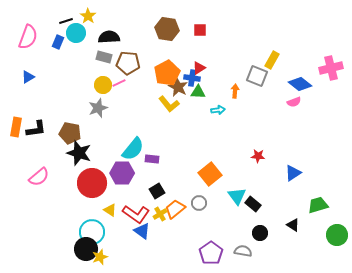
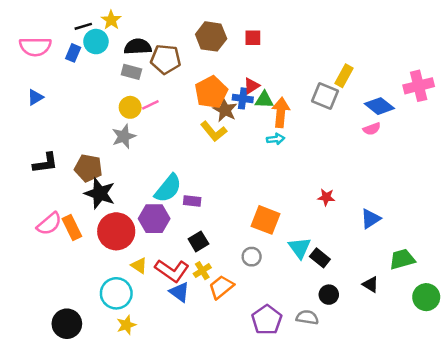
pink semicircle: (28, 37) -> (35, 47), turned 70
brown pentagon: (128, 63) -> (166, 59), moved
orange arrow: (235, 91) -> (281, 112), moved, size x1.6
green triangle: (198, 92) -> (264, 100), moved
orange rectangle: (16, 127) -> (72, 228), moved, turned -36
orange square: (210, 174) -> (266, 220), turned -30
orange trapezoid: (175, 209) -> (221, 287), moved
black circle: (86, 249) -> (67, 324), moved

